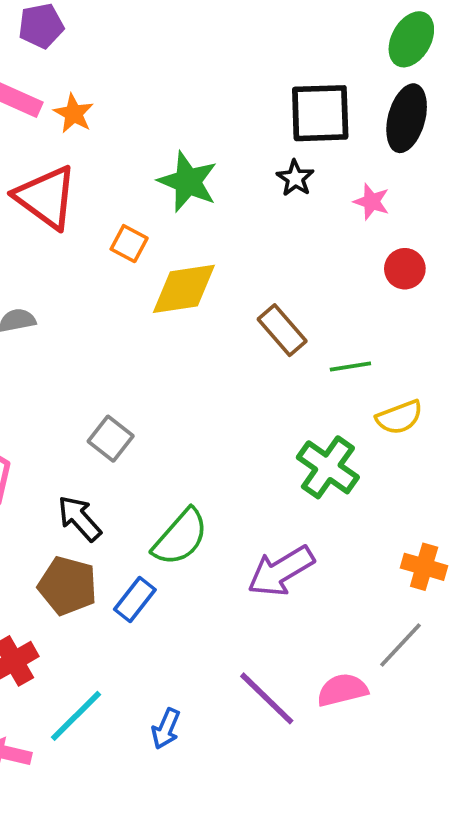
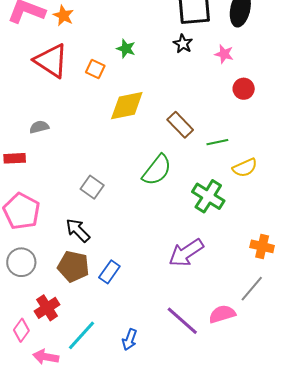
green star: (188, 182) -> (126, 49), size x0.6
orange square: (129, 244) -> (95, 69), moved
green semicircle: (180, 537) -> (157, 170), moved

